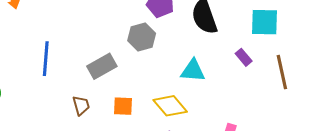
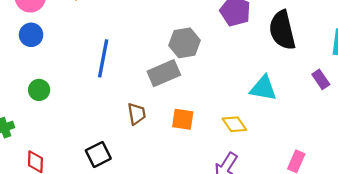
gray hexagon: (142, 37) -> (184, 43), moved
yellow diamond: (170, 106) -> (234, 124), size x0.7

